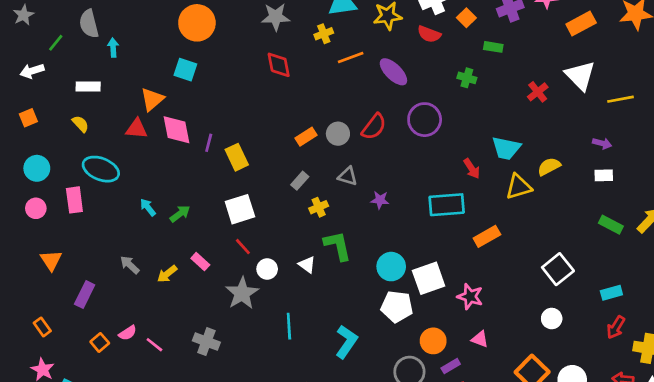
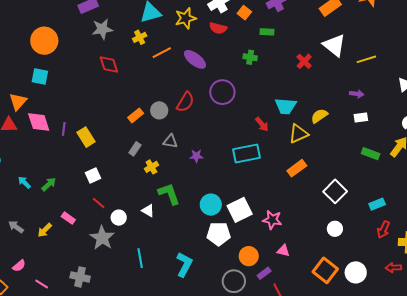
white square: (240, 209) -> (93, 175), size x0.7
orange rectangle: (487, 236) -> (297, 168), moved
pink semicircle: (128, 333) -> (19, 266), moved

